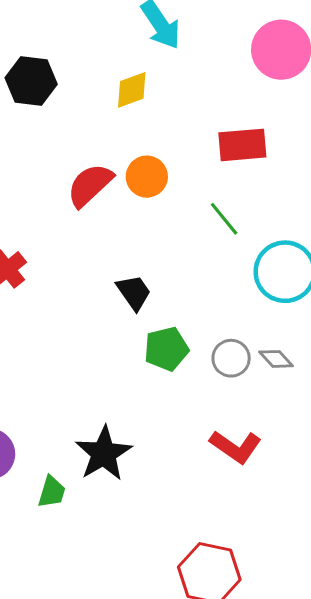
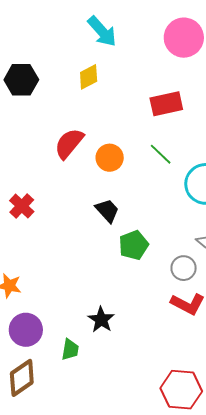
orange circle: (147, 177) -> (110, 158), moved
gray circle: (231, 358) -> (184, 268), moved
black star: (104, 454) -> (101, 320), size x0.7

